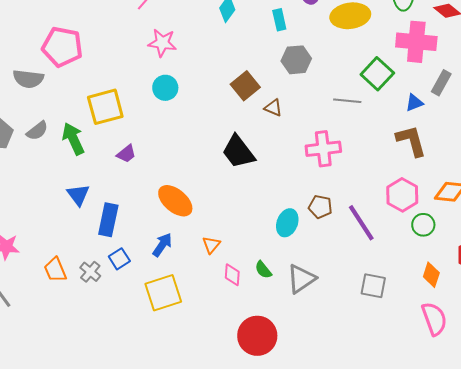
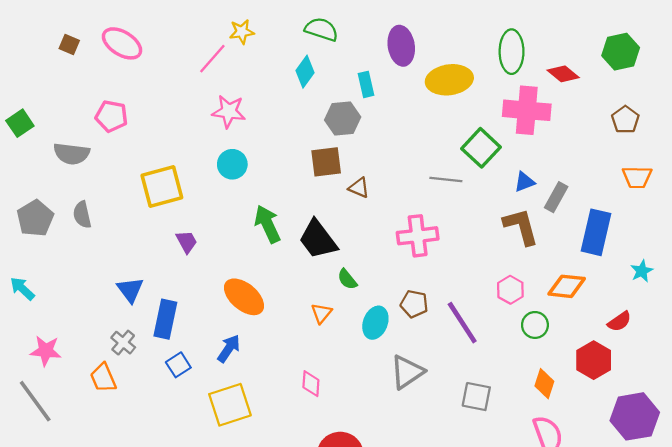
pink pentagon: (62, 47) -> (111, 116), size x0.7
gray hexagon: (296, 60) -> (343, 118), moved
gray rectangle: (441, 83) -> (556, 197), moved
brown square: (245, 86) -> (326, 162), turned 32
gray semicircle: (37, 131) -> (82, 215), turned 115
green arrow: (73, 139) -> (267, 224), moved
purple trapezoid: (126, 154) -> (187, 242), turned -80
pink hexagon: (402, 195) -> (510, 290), size x0.7
orange triangle: (211, 245) -> (321, 313), moved
green semicircle: (263, 270) -> (347, 279), moved
gray cross: (90, 272) -> (123, 343), moved
gray triangle: (301, 279) -> (407, 372), moved

